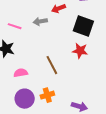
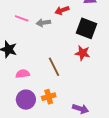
pink line: (15, 26) -> (22, 18), moved

